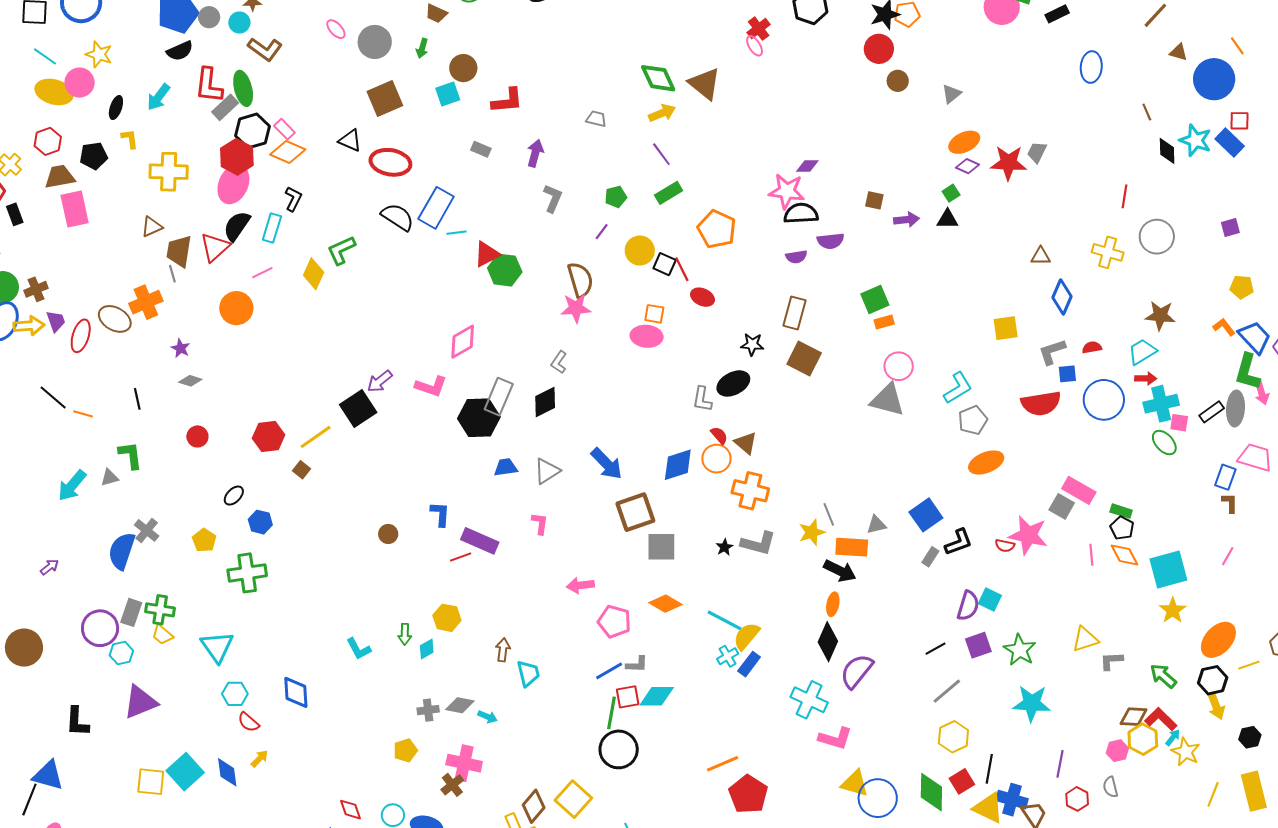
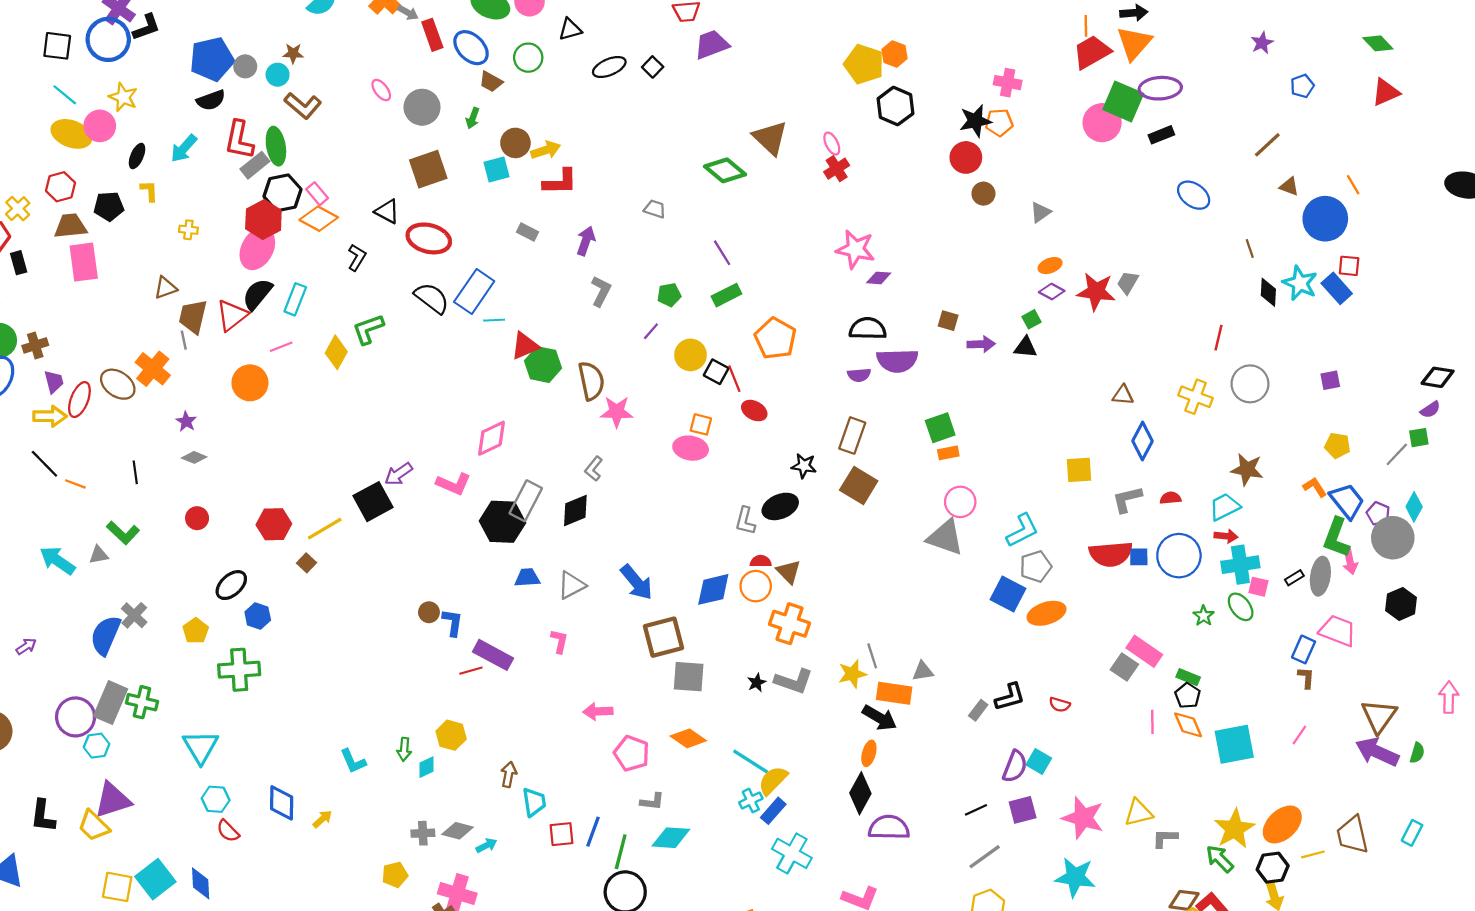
red cross: (759, 29) -> (837, 169), moved
blue ellipse: (1091, 67) -> (1194, 195), turned -64
green diamond: (658, 78) -> (725, 170), turned -30
brown triangle: (705, 84) -> (770, 138), moved
yellow arrow: (662, 113) -> (546, 150), moved
orange ellipse: (964, 142) -> (1050, 266), size x0.7
yellow cross: (169, 172) -> (188, 230), size x0.5
pink star: (787, 191) -> (855, 249), moved
black L-shape: (293, 199) -> (357, 257), moved
purple semicircle: (831, 241) -> (897, 361), size x1.4
brown semicircle: (580, 280) -> (591, 381), moved
orange cross: (146, 302) -> (153, 369), turned -32
yellow arrow: (29, 326) -> (50, 416), moved
blue square: (1067, 374) -> (1139, 557), moved
black rectangle: (1212, 412) -> (1294, 578), size x0.7
red semicircle: (719, 435) -> (761, 561), turned -54
green L-shape: (130, 455) -> (123, 533), turned 136
cyan arrow: (72, 486) -> (57, 560), turned 80
black ellipse: (234, 496) -> (231, 585), size x1.4
blue square: (926, 515) -> (1008, 594), moved, turned -32
brown circle: (388, 534) -> (429, 612), moved
pink star: (1028, 535) -> (1083, 818), moved
yellow star: (1173, 610) -> (1234, 829), moved, size x1.4
gray rectangle: (131, 612) -> (111, 703), size x1.4
yellow trapezoid: (162, 635) -> (94, 826), moved, size x1.4
green star: (1020, 650) -> (1204, 616), moved, size x0.6
blue line: (609, 671) -> (593, 832), moved, turned -44
purple semicircle: (857, 671) -> (889, 827), turned 48
red square: (628, 697) -> (562, 834), moved
cyan cross: (809, 700) -> (792, 853), moved
cyan arrow: (488, 717) -> (487, 845), turned -54
yellow arrow: (260, 759) -> (322, 819), moved

